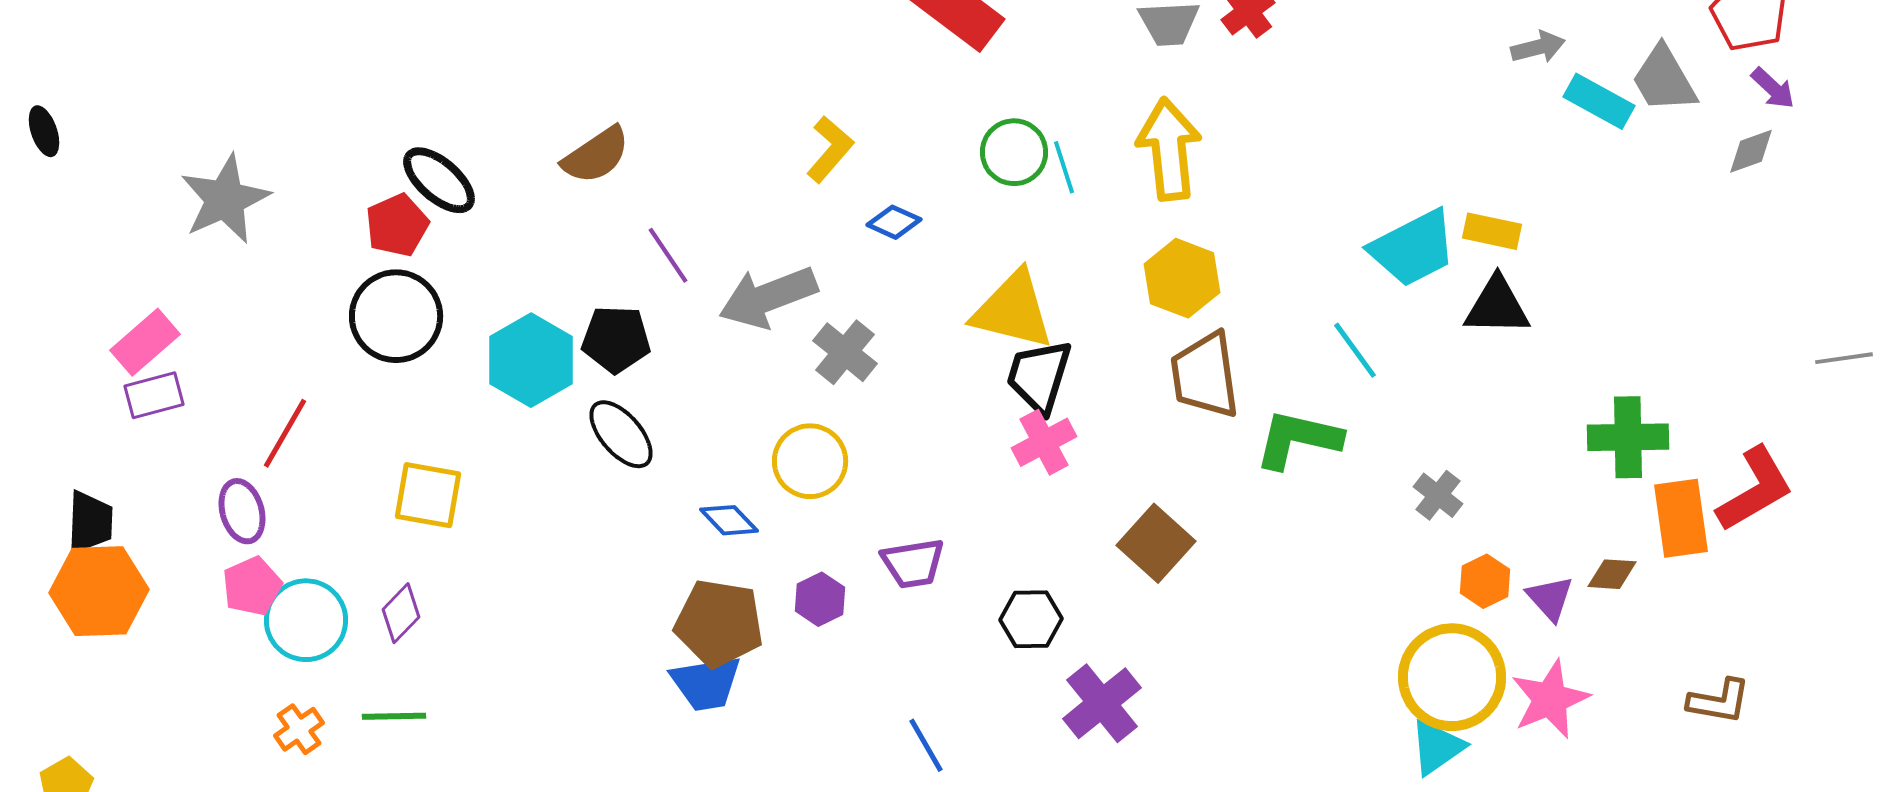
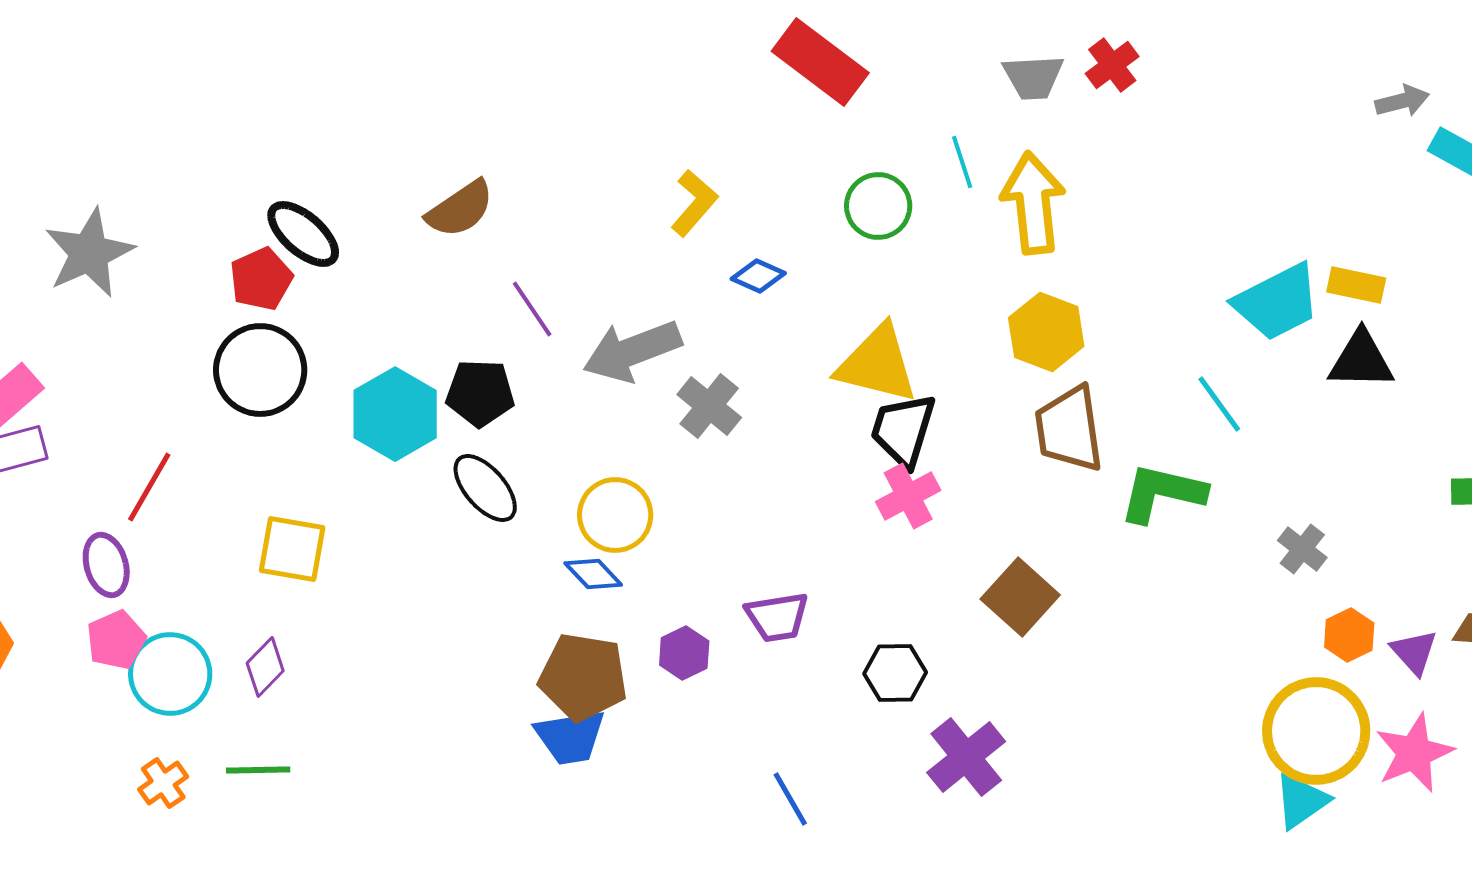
cyan line: (1064, 167) -> (962, 162), moved
yellow circle: (810, 461) -> (615, 515), moved

